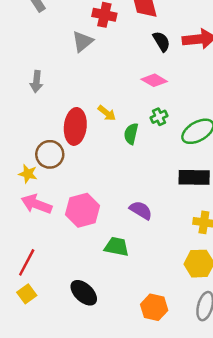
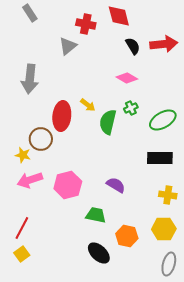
gray arrow: (36, 82) -> (30, 79), size x1.6
green semicircle: (131, 134) -> (108, 122), size x1.4
pink arrow: (36, 204) -> (30, 180), turned -40
black ellipse: (84, 293) -> (99, 253), moved
orange hexagon: (154, 307) -> (127, 236), moved

